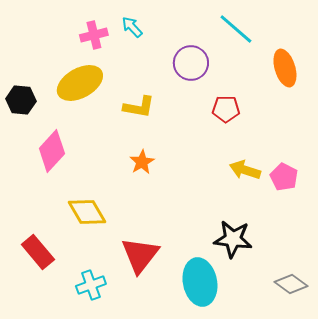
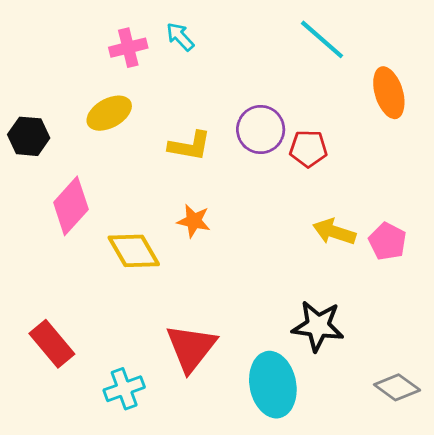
purple circle: (191, 63) -> (261, 129), moved
yellow ellipse: (80, 83) -> (109, 113), size x0.7
orange star: (142, 162) -> (194, 221), turned -30
yellow diamond: (87, 212) -> (134, 251), moved

